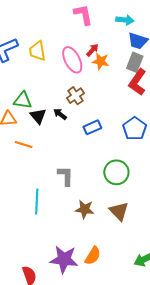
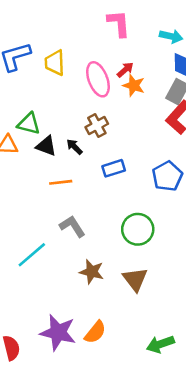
black triangle: (38, 116) -> (46, 146), turned -36
orange line: (24, 144) -> (61, 182), moved, turned -30
gray L-shape: (66, 176) -> (72, 226), turned -40
cyan line: (37, 202) -> (32, 255), turned 40

